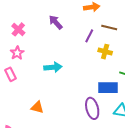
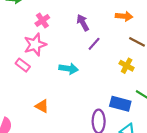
purple line: (89, 36) -> (94, 44), moved
pink star: (17, 53) -> (35, 45), size x1.5
pink rectangle: (11, 74) -> (23, 65), turned -40

